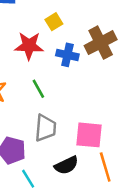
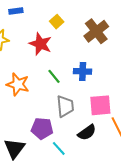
red star: (29, 46) -> (40, 44), turned 30
blue cross: (67, 55) -> (83, 71), moved

